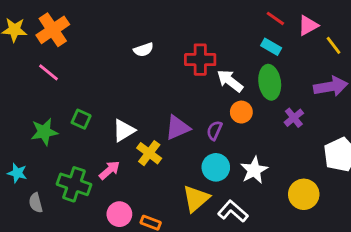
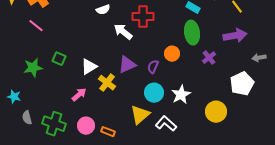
white arrow: (230, 81) -> (123, 32), moved
green cross: (74, 184) -> (54, 124), moved

